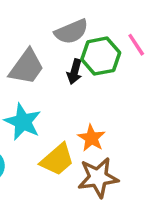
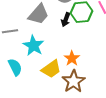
brown star: (98, 178) -> (74, 81), turned -30

